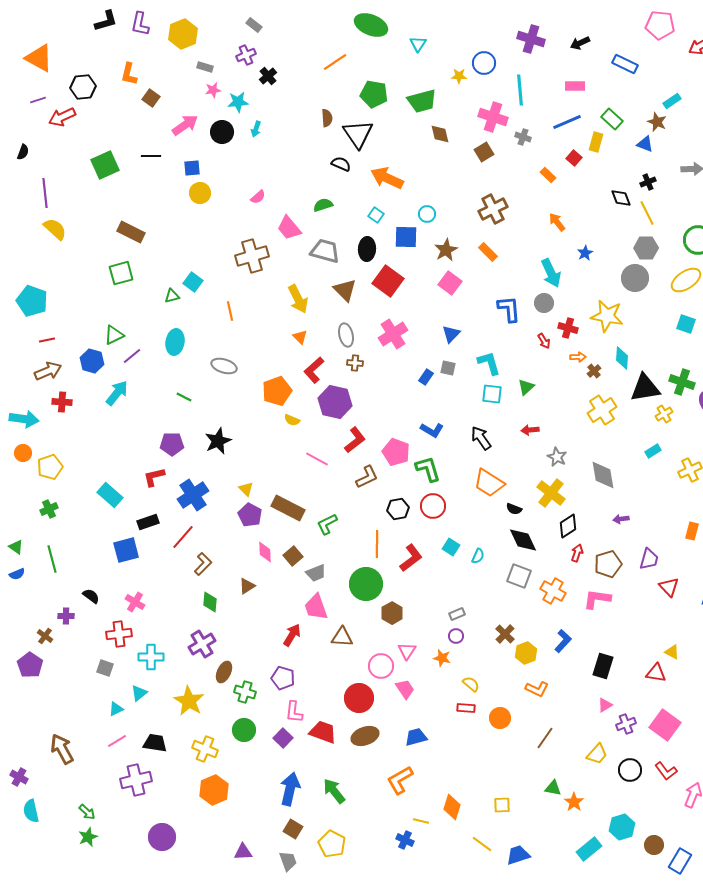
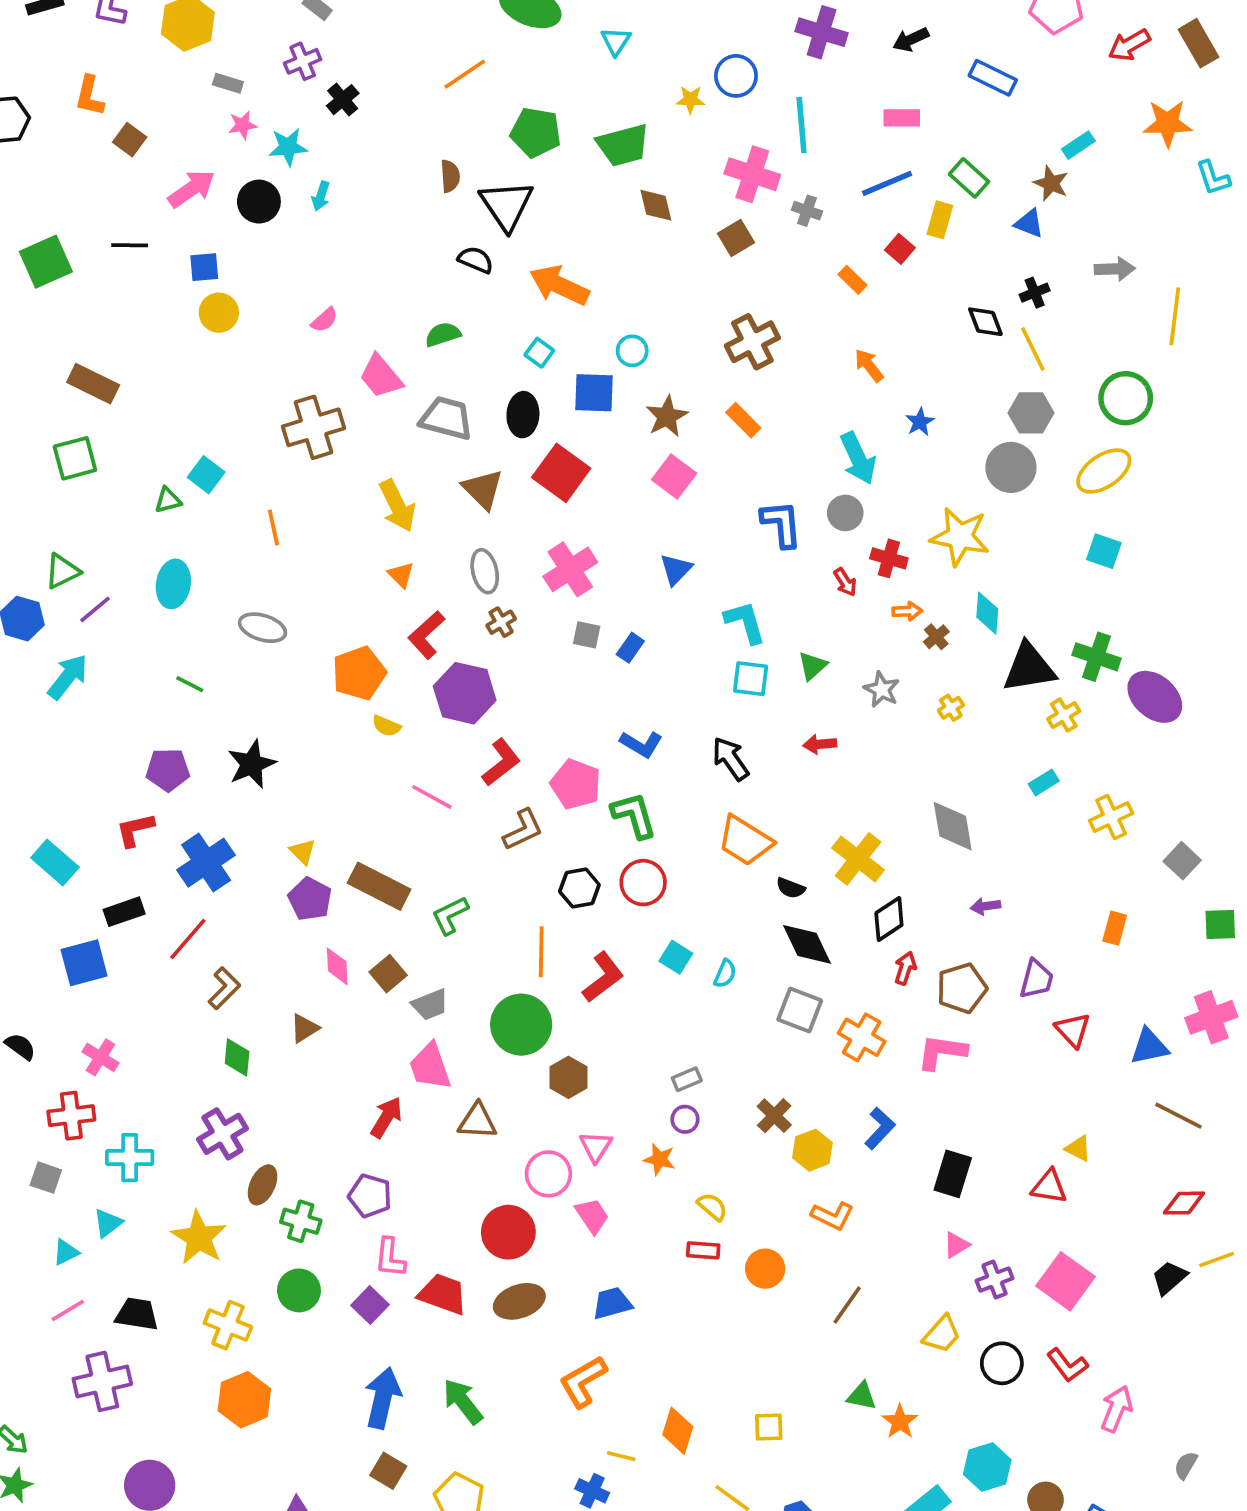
brown cross: (355, 363) -> (501, 622), turned -35
gray square: (448, 368) -> (587, 635), moved
yellow cross: (602, 410) -> (951, 708), size x0.5
gray star: (557, 457) -> (882, 690), moved

